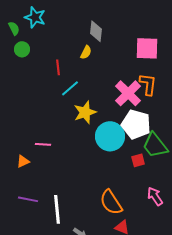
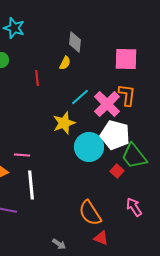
cyan line: (70, 88) -> (80, 97), moved
red square: (138, 160) -> (117, 171), turned -32
white line: (57, 209) -> (31, 185), moved

